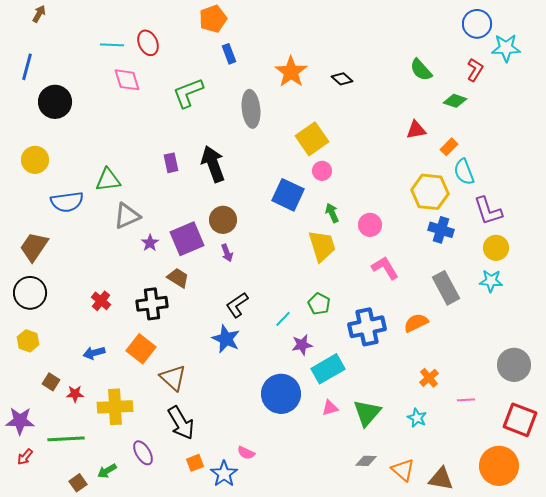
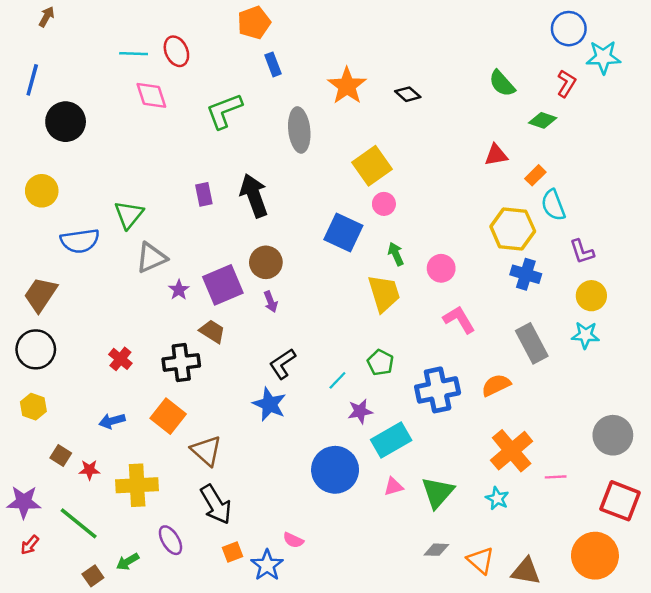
green triangle: (108, 180) -> (129, 215), turned -44
purple L-shape: (488, 211) -> (582, 252), size x0.7
orange cross: (429, 378) -> (512, 451), size x1.8
green line: (66, 439) -> (79, 523), turned 42

